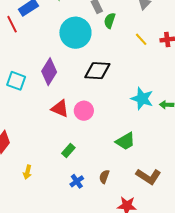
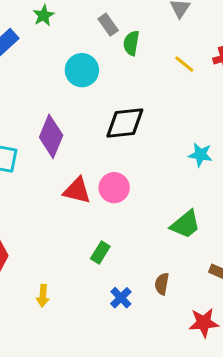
cyan circle: (75, 33) -> (82, 70), size x0.7
cyan star: (142, 99) -> (200, 155), size x0.7

